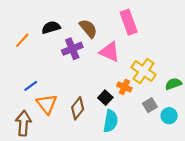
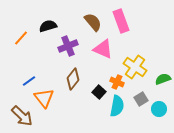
brown semicircle: (88, 28) -> (93, 22), moved
brown diamond: (78, 108) -> (73, 79), moved
cyan semicircle: (111, 121) -> (117, 106), moved
brown arrow: (23, 123) -> (22, 116), turned 130

